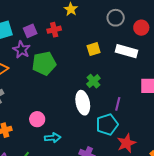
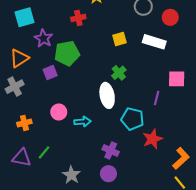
purple square: (30, 31) -> (50, 73), moved
purple line: (118, 104) -> (157, 98), moved
cyan pentagon: (107, 125) -> (132, 119), turned 30
cyan arrow: (53, 138) -> (83, 122), moved

